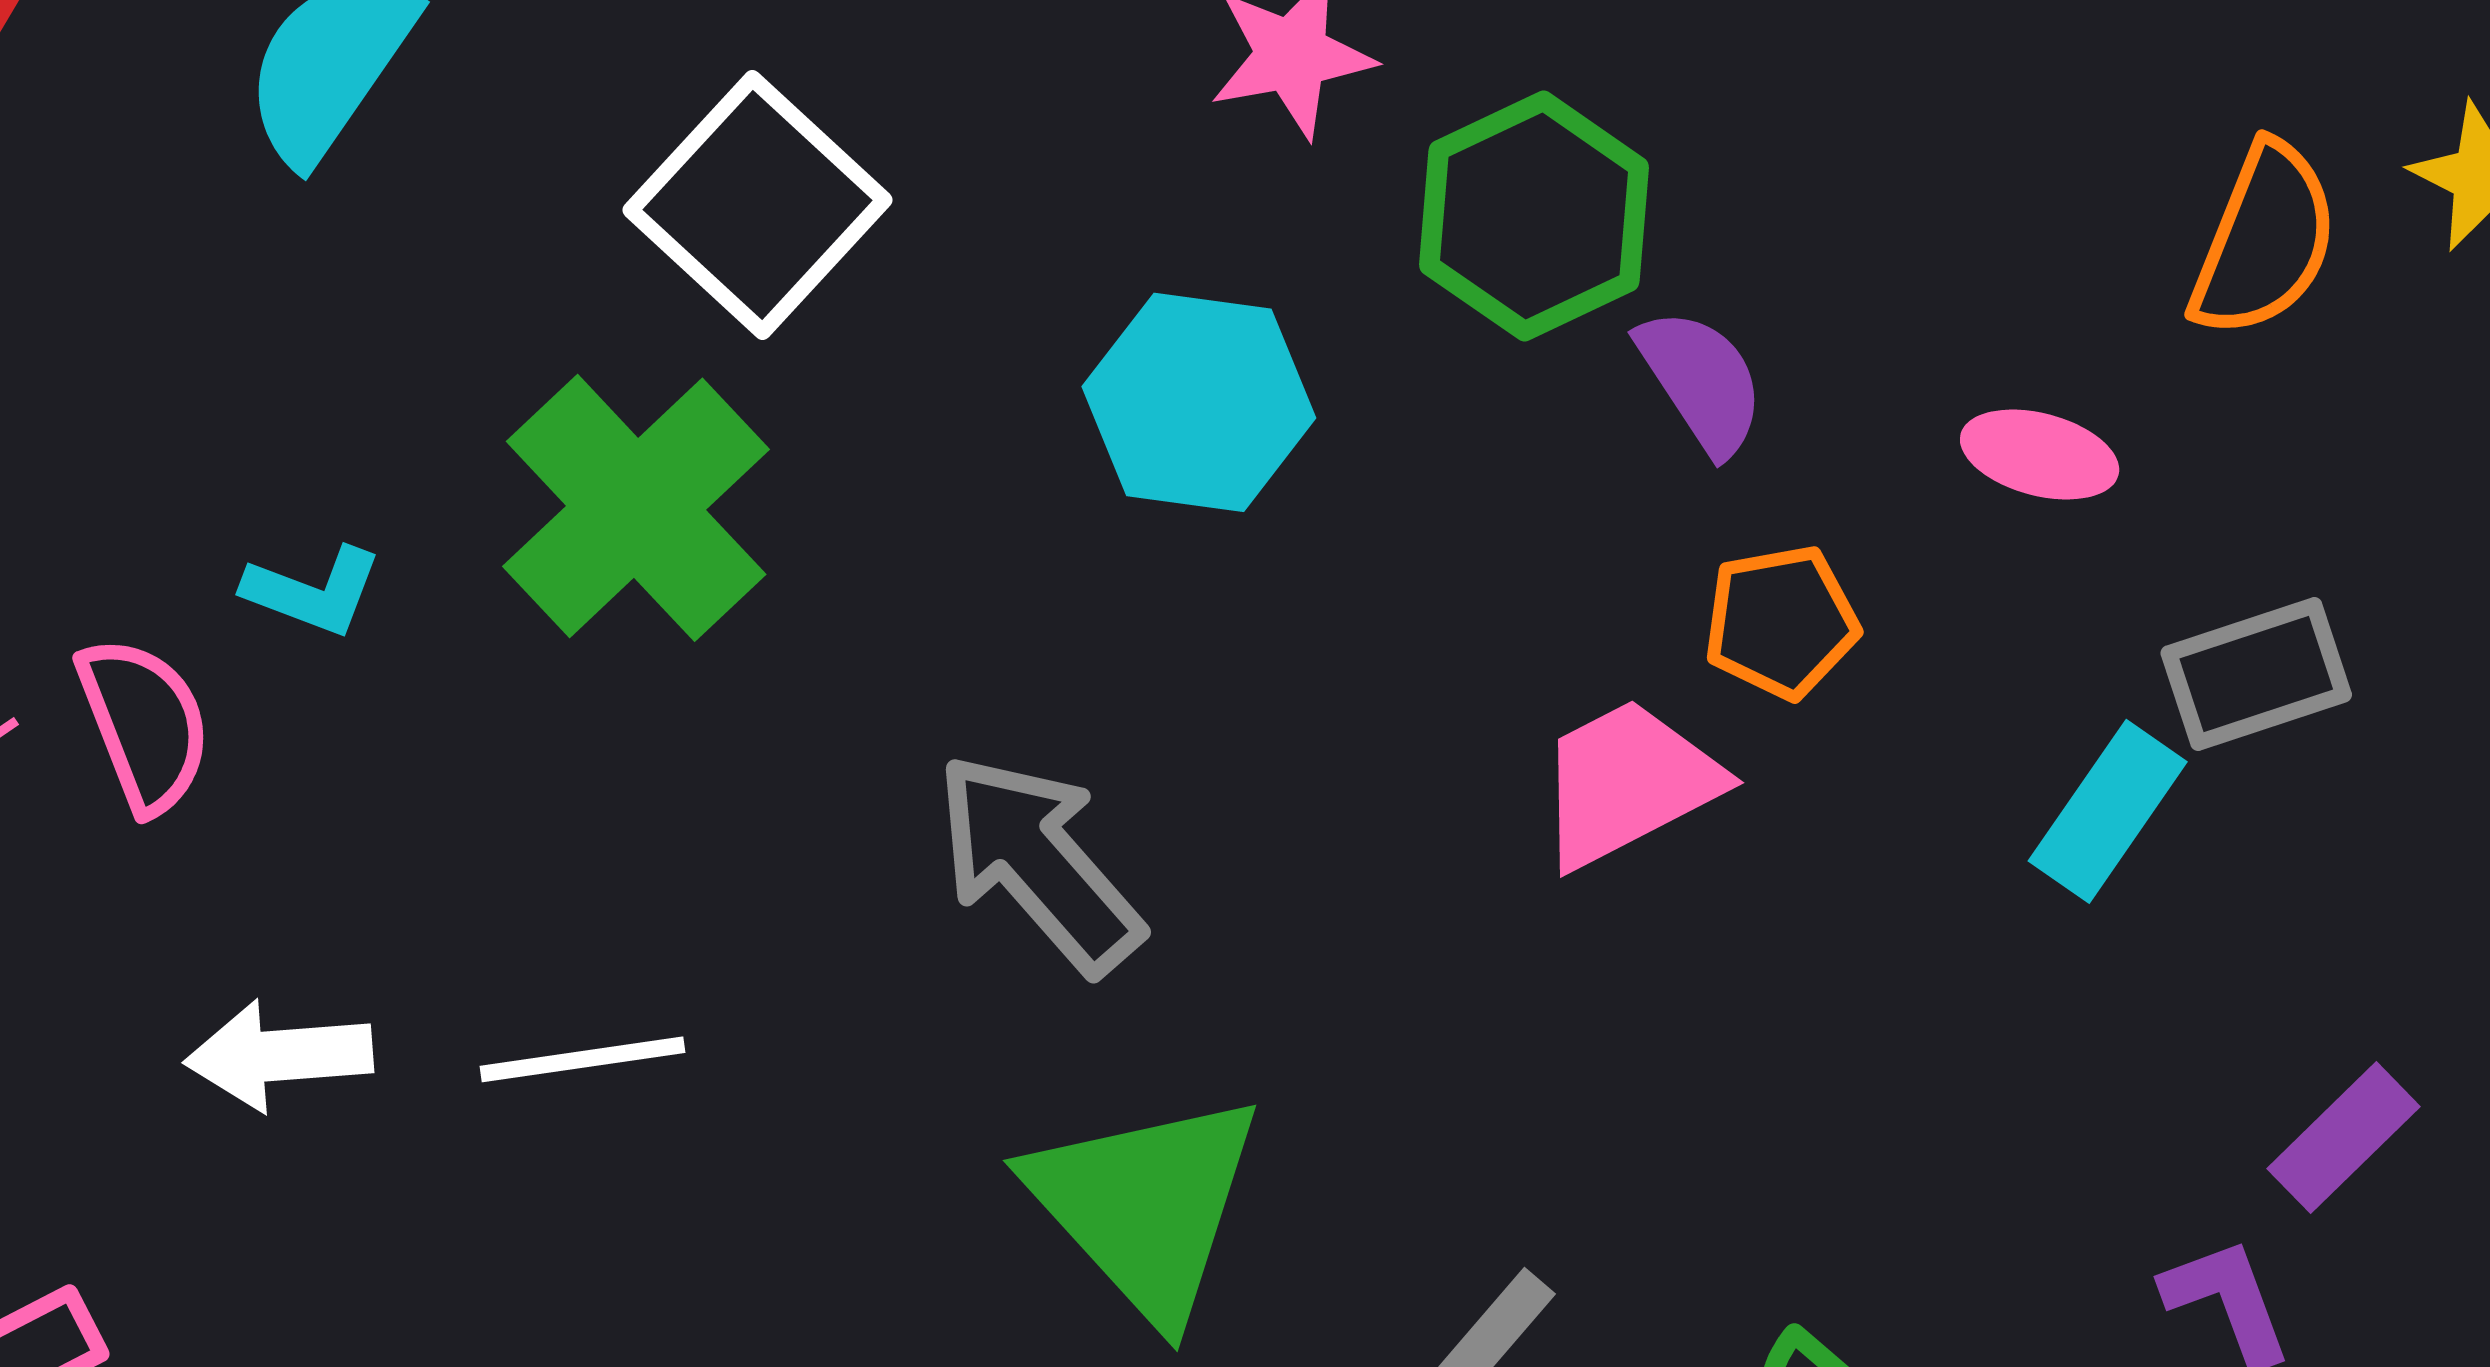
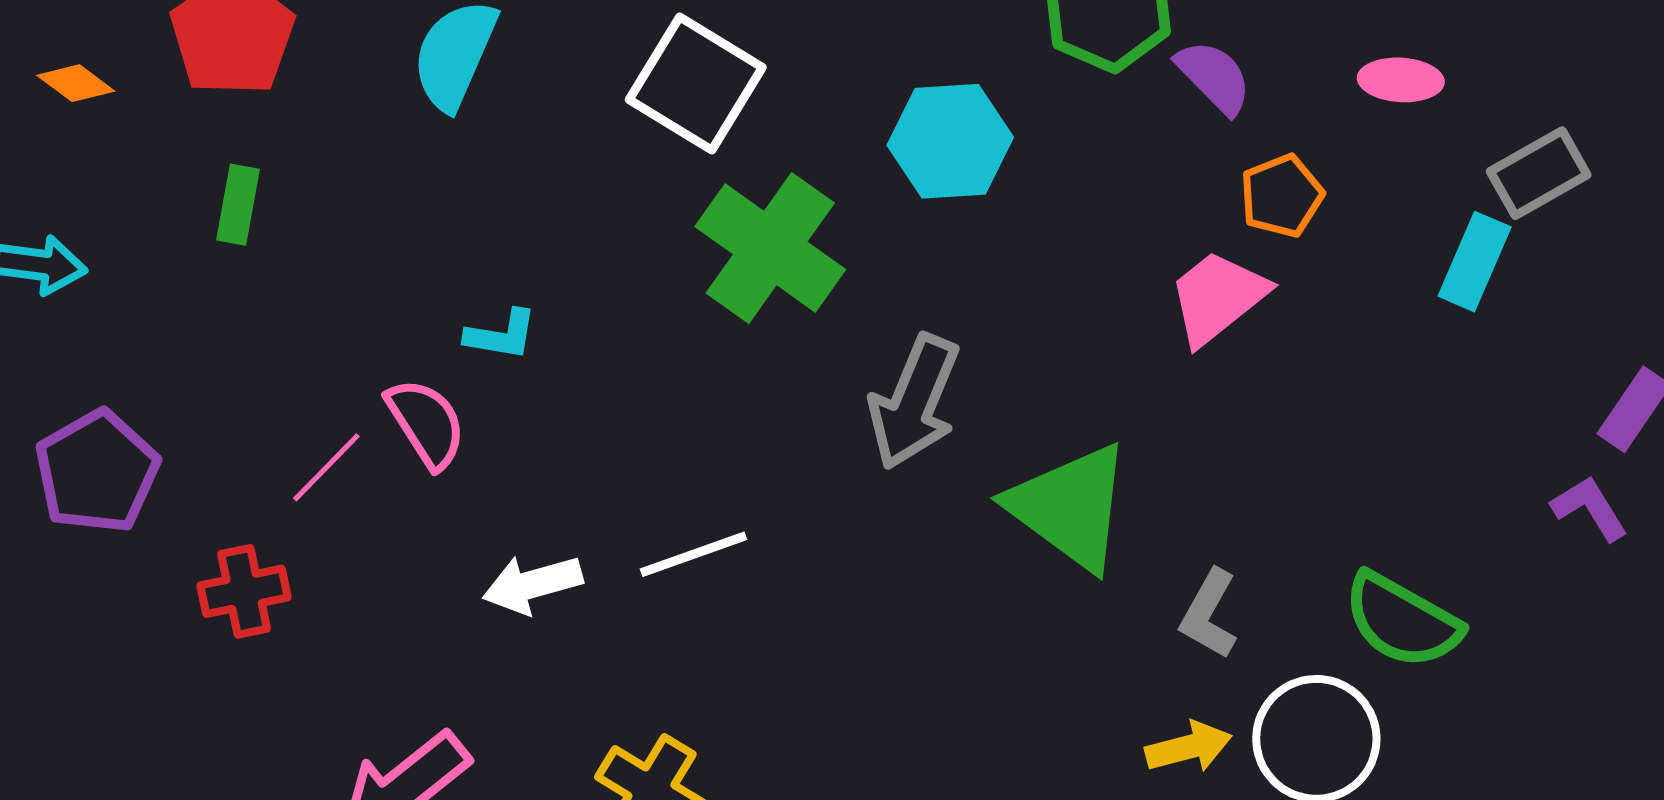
green cross: (636, 508) -> (770, 248), moved
gray arrow: (1038, 863) -> (914, 402), turned -105
green triangle: (1145, 1206) -> (1070, 507), moved

